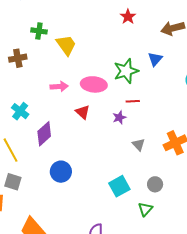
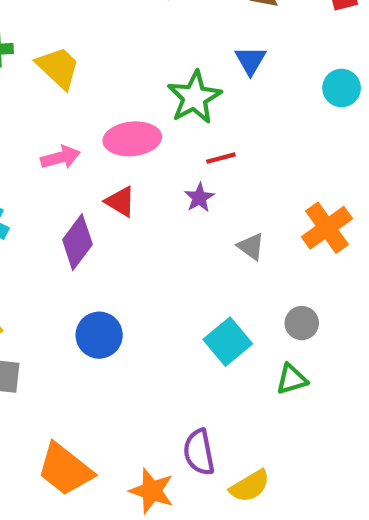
purple diamond: (44, 134) -> (77, 242), moved
green triangle: (145, 209) -> (292, 379), turned 42

